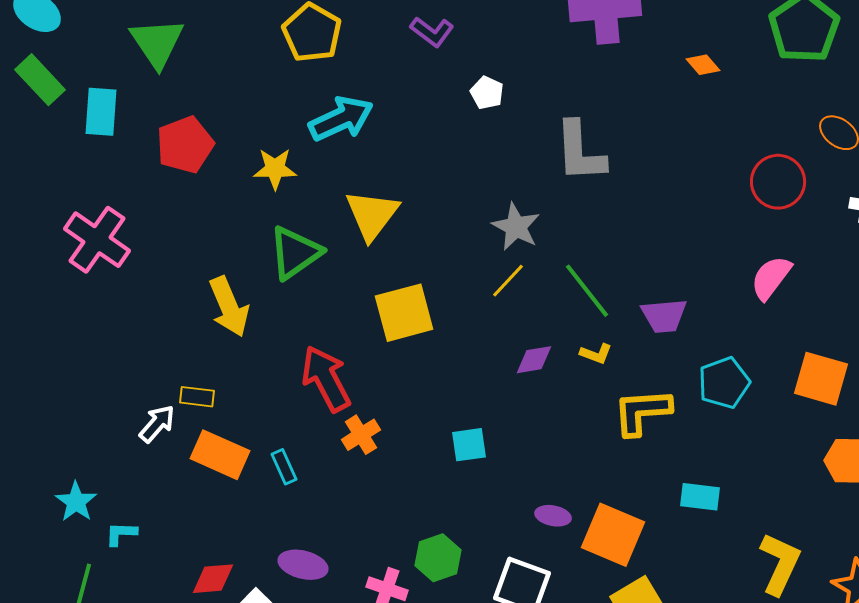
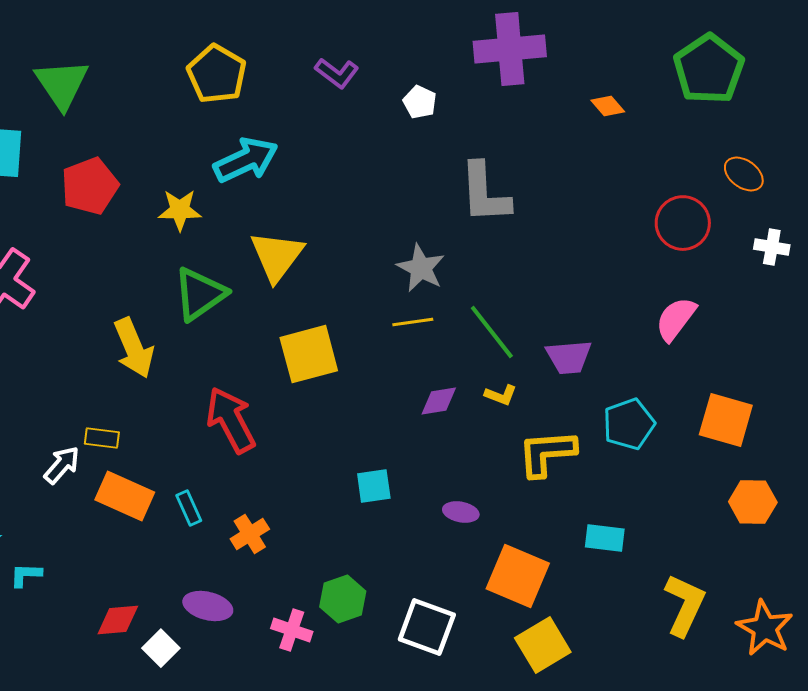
white pentagon: (487, 93) -> (420, 102), moved
yellow line: (508, 281) -> (413, 322), turned 39
orange cross: (361, 435) -> (250, 534), moved
purple ellipse: (553, 516) -> (461, 512), moved

